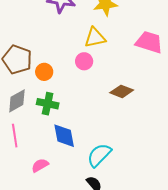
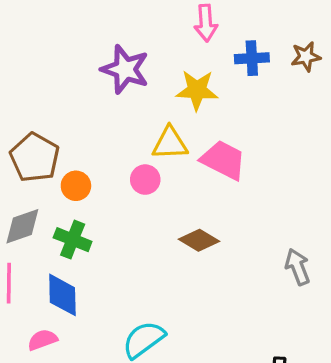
pink trapezoid: (149, 42) -> (223, 160), moved
blue diamond: (64, 136) -> (62, 295), moved

